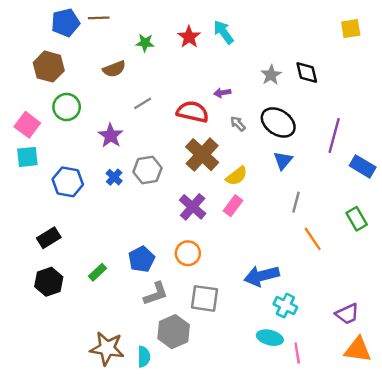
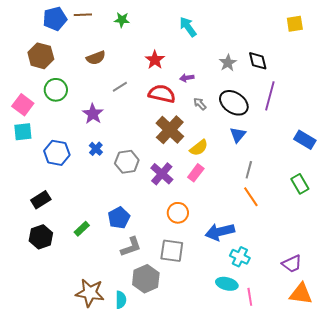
red star: (189, 37) -> (155, 60), moved
green star: (145, 43) -> (122, 20), moved
purple line: (334, 136) -> (270, 96), moved
gray hexagon: (147, 170) -> (127, 162), moved
orange line: (313, 239) -> (251, 197), moved
orange circle: (188, 253) -> (178, 213), moved

